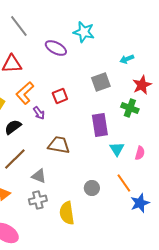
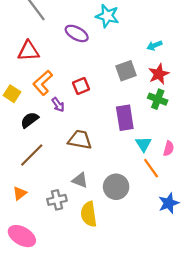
red star: (142, 85) -> (159, 74), moved
gray triangle: (39, 176) -> (80, 180), moved
orange line: (124, 183) -> (151, 168), moved
gray circle: (92, 188) -> (116, 187), size x1.5

